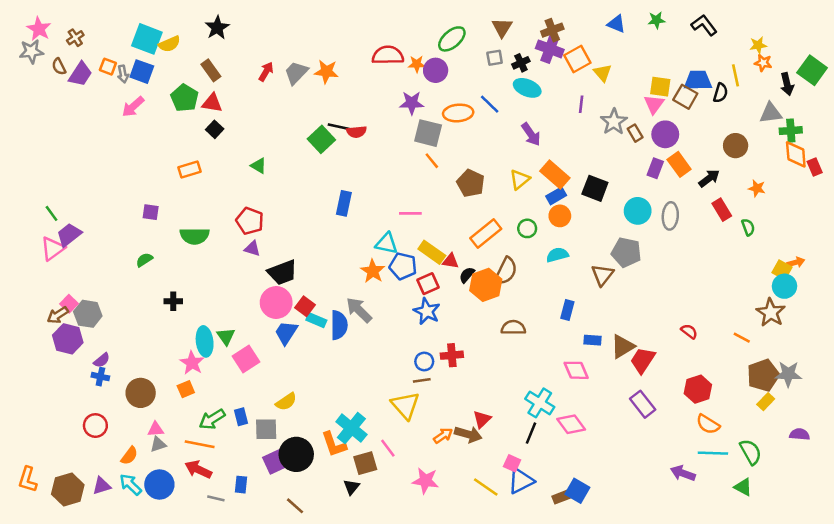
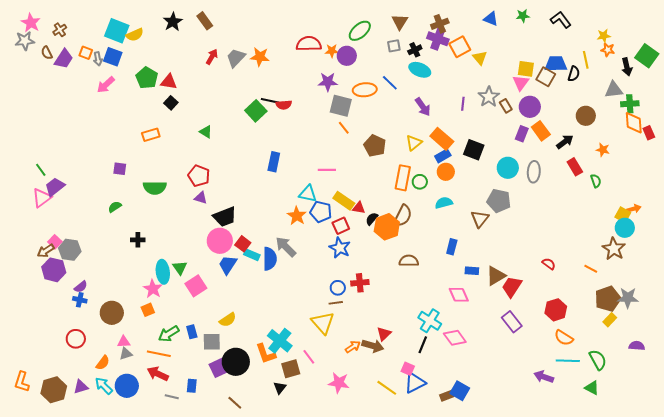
brown rectangle: (211, 70) -> (205, 21), moved
purple line: (581, 104) -> (463, 104), moved
orange rectangle: (486, 233) -> (403, 178), moved, turned -40

